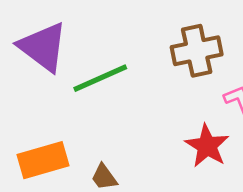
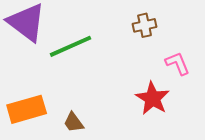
brown cross: (197, 51) -> (145, 25), size x0.6

